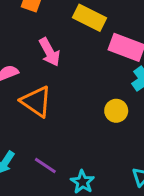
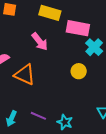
pink arrow: (49, 52) -> (40, 42), moved

